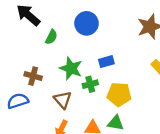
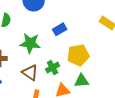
green cross: (90, 84) -> (53, 68), moved

